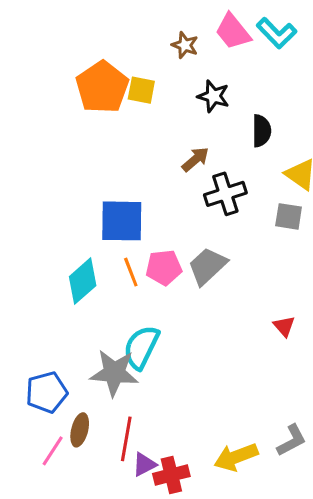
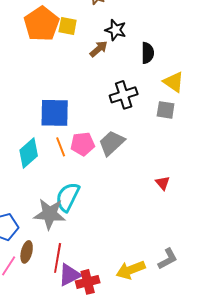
brown arrow: (195, 159) -> (99, 49), moved
purple triangle: (144, 464) -> (70, 275), size x1.4

